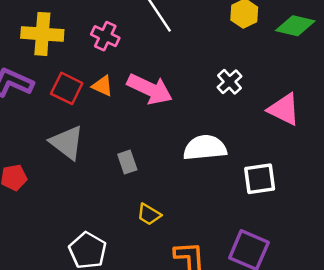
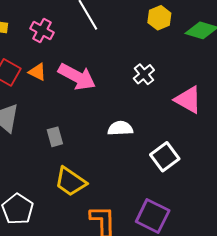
white semicircle: (205, 148) -> (120, 128), size x0.7
white square: (260, 179) -> (165, 157), turned -32
yellow trapezoid: (149, 214) -> (70, 182), size x1.6

